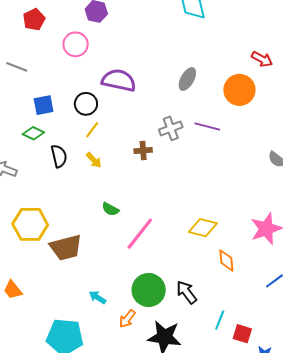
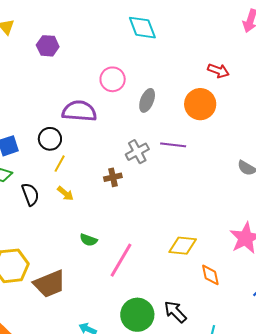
pink circle: (76, 44) -> (113, 79), moved

